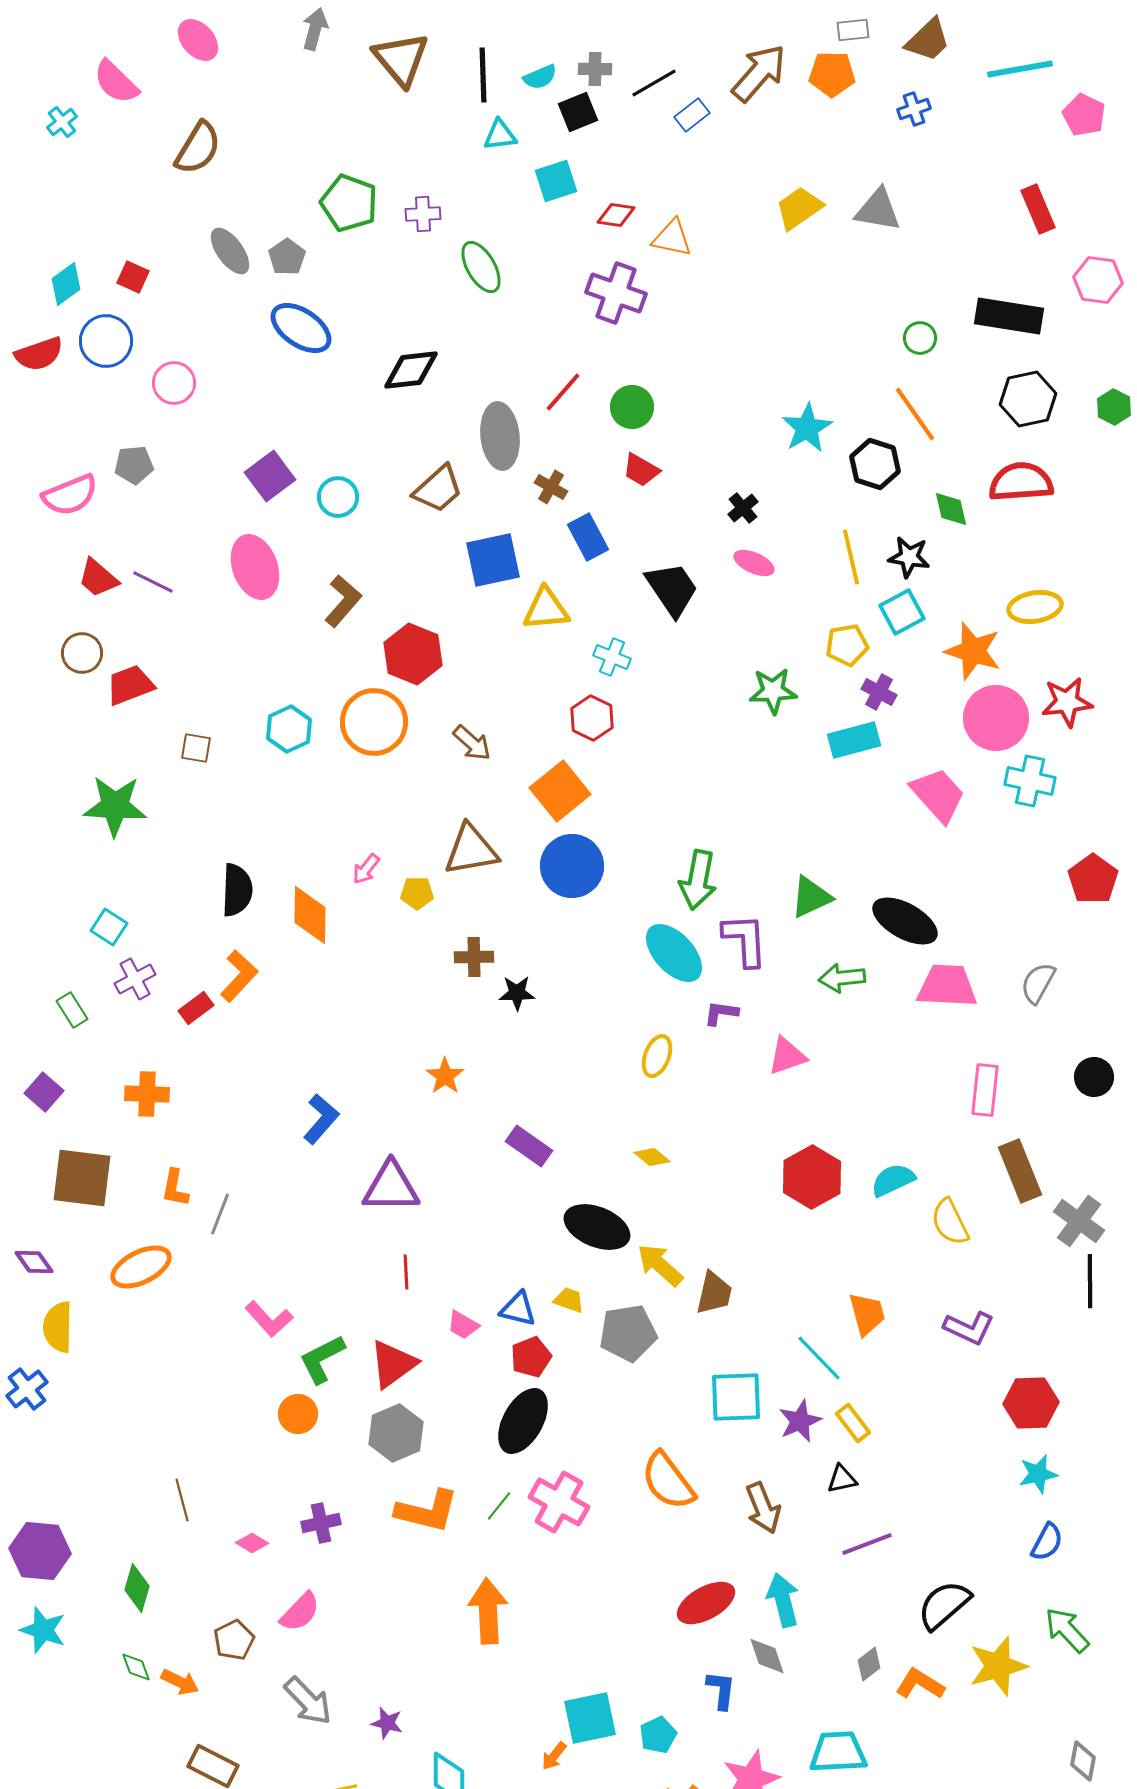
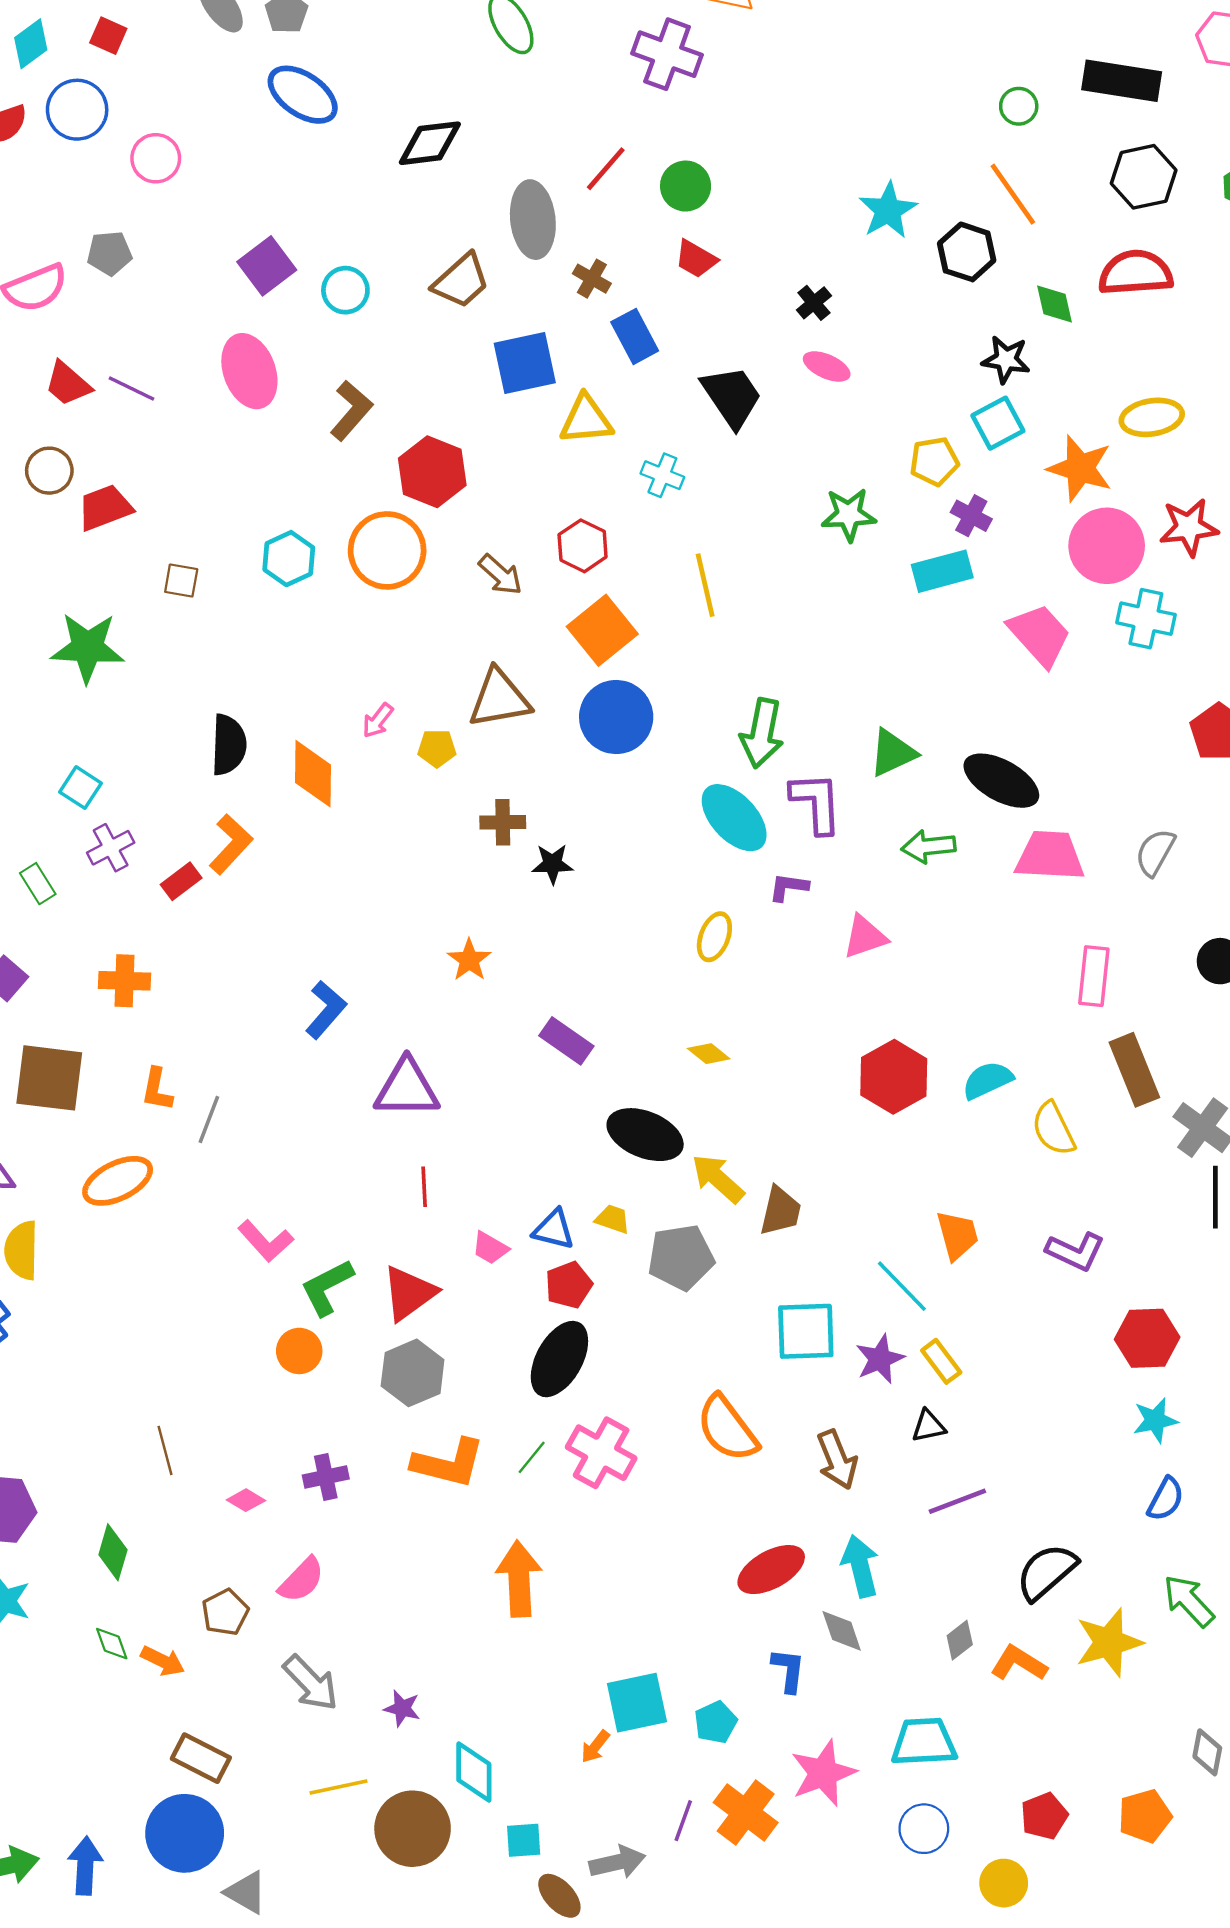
yellow line: (851, 557) -> (705, 585), moved
red hexagon: (592, 718) -> (583, 546), moved

